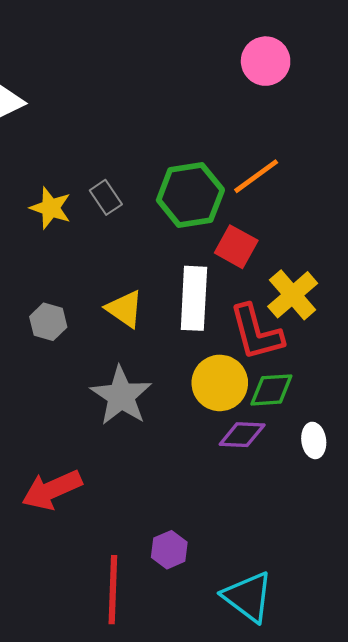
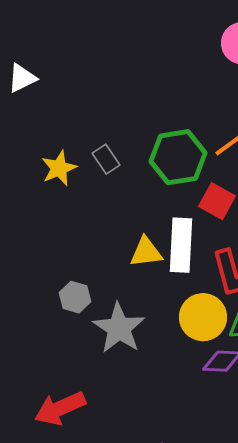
yellow star: (51, 208) -> (59, 168), turned 30
yellow triangle: (125, 309) -> (146, 252), moved, turned -42
gray hexagon: (48, 322) -> (75, 297), moved

